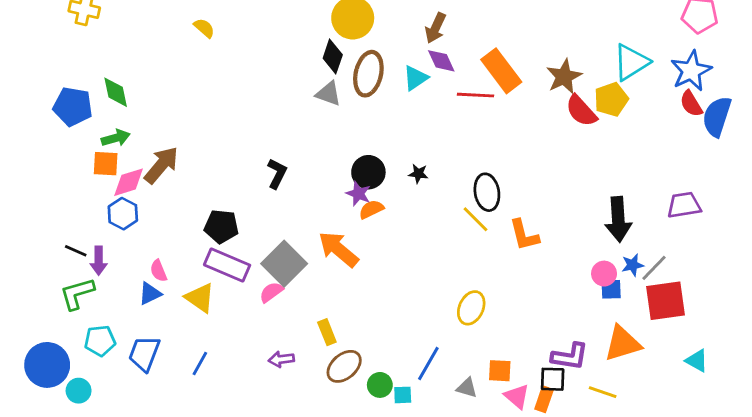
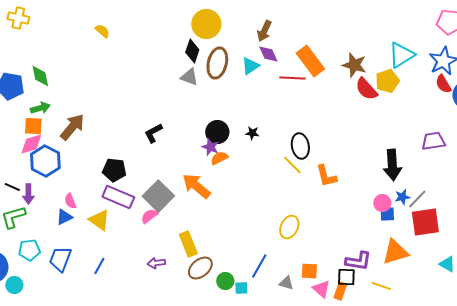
brown star: (564, 77) -> (354, 65), turned -30
black L-shape: (277, 174) -> (153, 133), turned -145
pink diamond: (129, 182) -> (31, 144), moved
purple trapezoid: (684, 205) -> (433, 141), moved
blue hexagon: (123, 214) -> (45, 161), size x1.4
yellow rectangle: (327, 332) -> (188, 244), size x1.4

